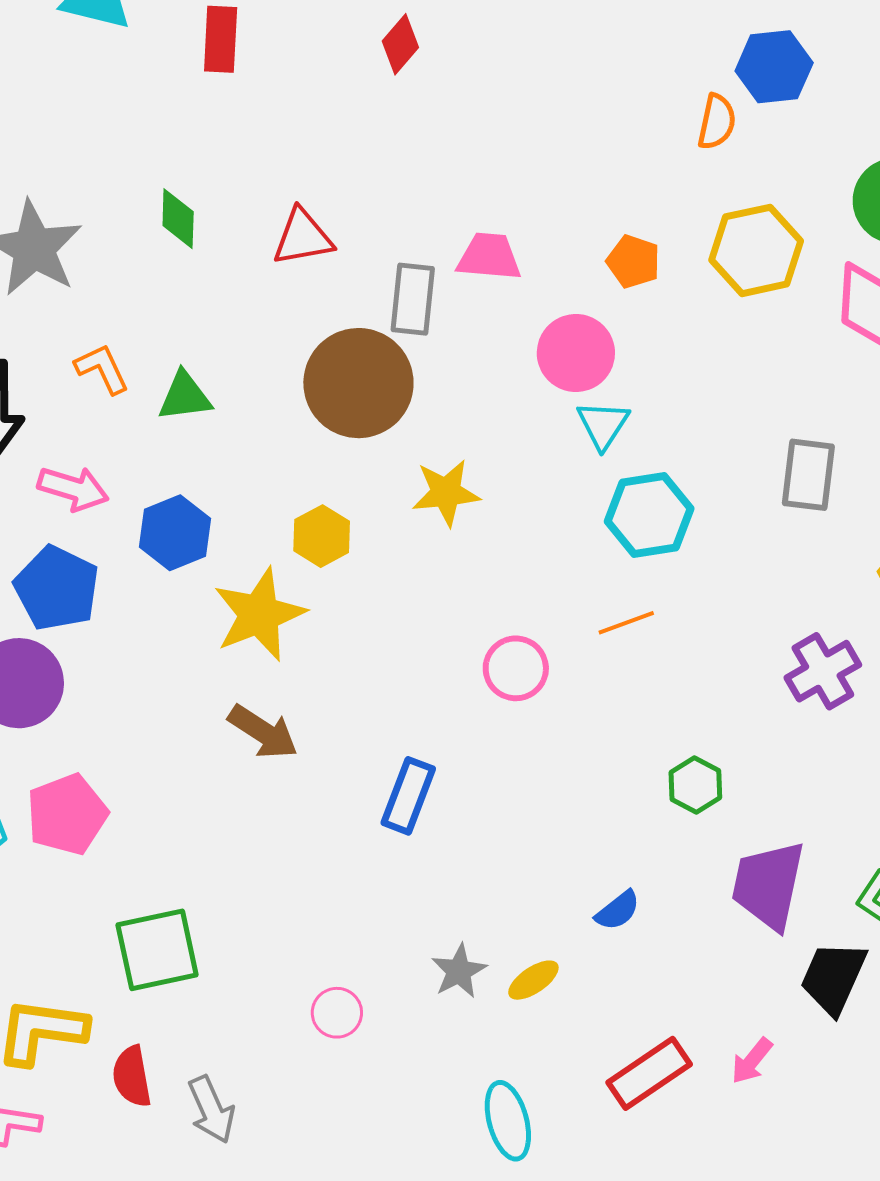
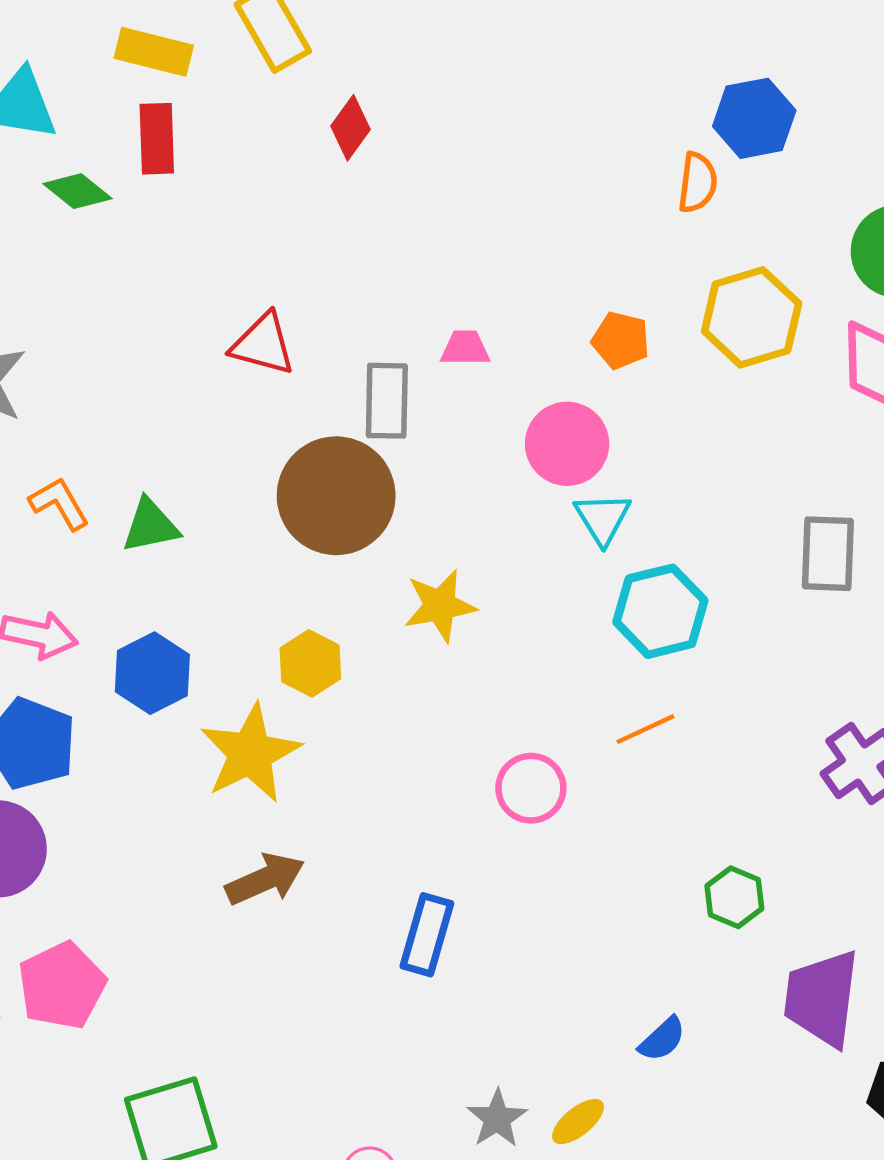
green diamond: (178, 219) -> (77, 191), moved, turned -48
red triangle: (303, 237) -> (263, 344), turned 30
pink trapezoid: (489, 257) -> (465, 348), size x0.7
brown arrow: (263, 732) -> (265, 879), turned -52

